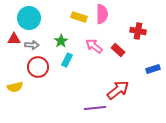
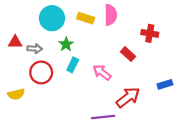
cyan circle: (29, 18) -> (52, 18), moved
pink arrow: (94, 46) -> (102, 72), moved
blue rectangle: (153, 69) -> (165, 84), moved

